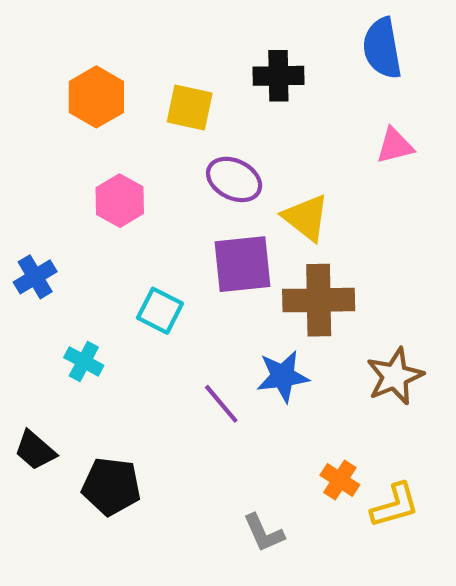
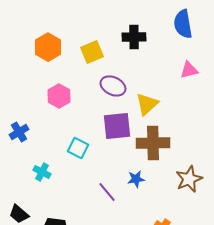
yellow square: (190, 108) -> (92, 52), turned -35
yellow triangle: (306, 218) -> (147, 104), turned 40
blue star: (283, 376) -> (136, 179), size x0.7

